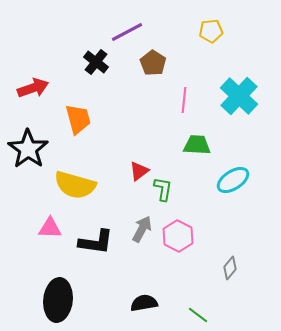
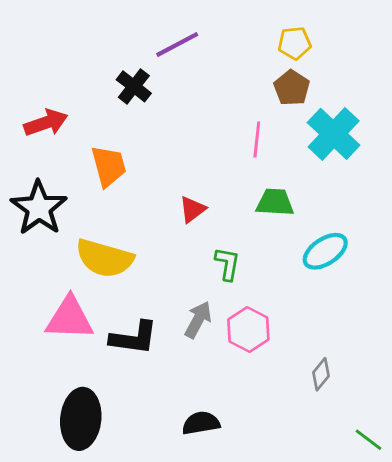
brown pentagon: (153, 63) -> (292, 88), moved
red triangle: (139, 171) -> (193, 209), moved
pink triangle: (50, 228) -> (70, 318), size x1.5
green line: (198, 315) -> (369, 440), moved

